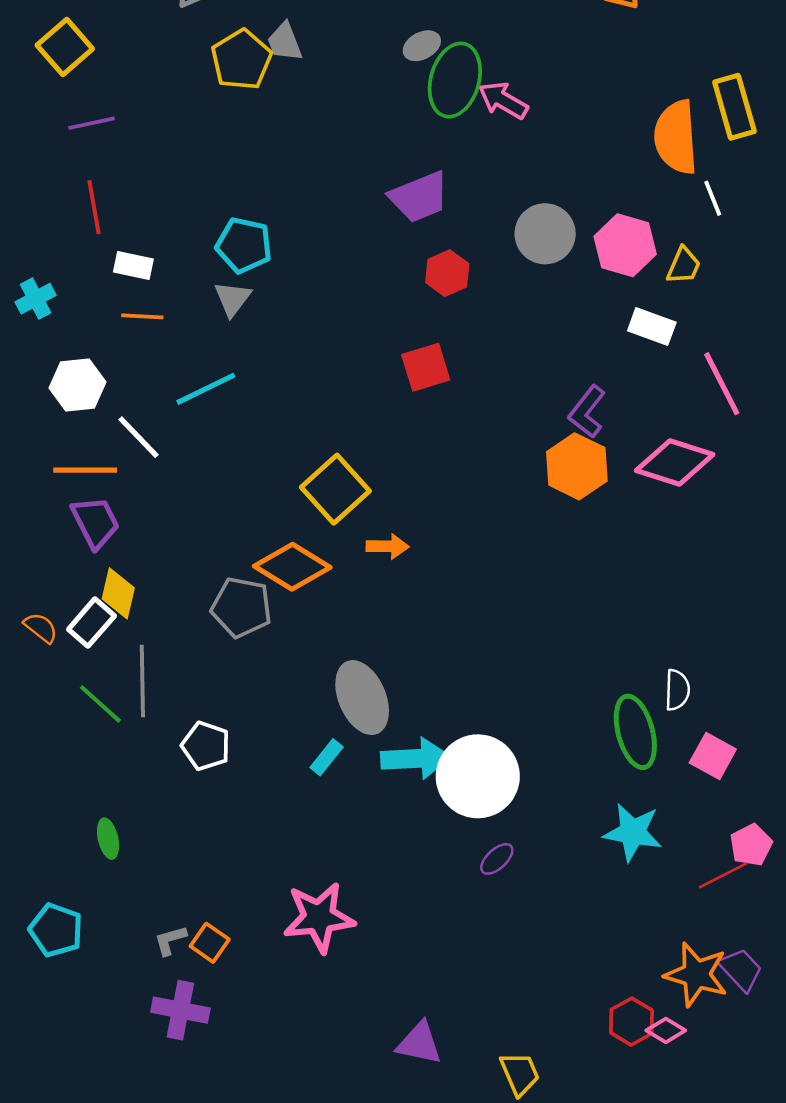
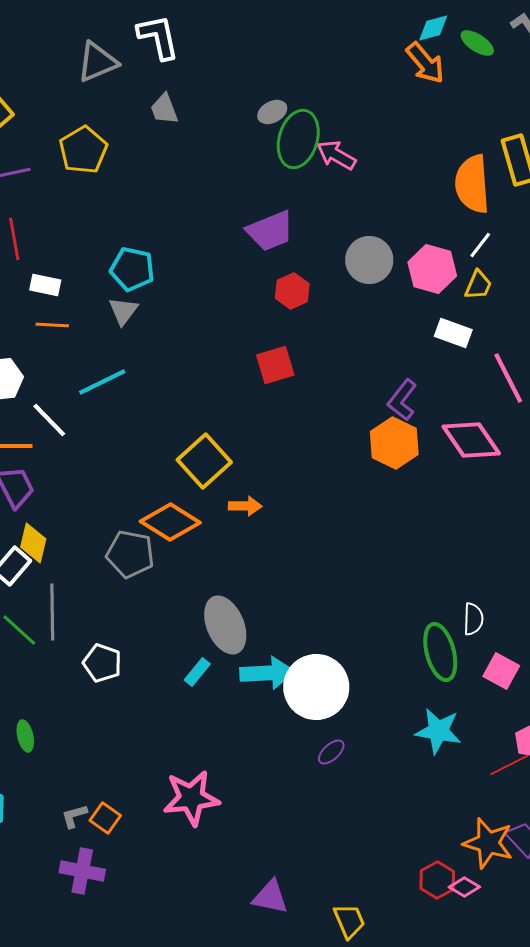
yellow pentagon: (241, 60) -> (83, 150), moved
white line: (713, 198) -> (480, 245), moved, turned 60
pink diamond: (675, 462) -> (471, 440), turned 38

